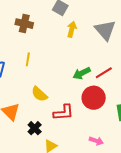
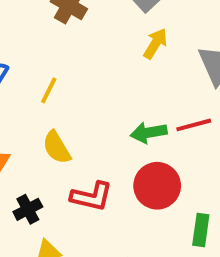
yellow line: (28, 59) -> (49, 90), moved
red line: (104, 73) -> (194, 125), moved

